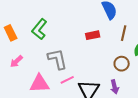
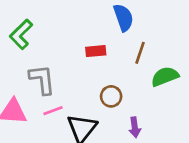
brown circle: (122, 64) -> (111, 96), moved
purple arrow: (115, 87) -> (135, 127), moved

